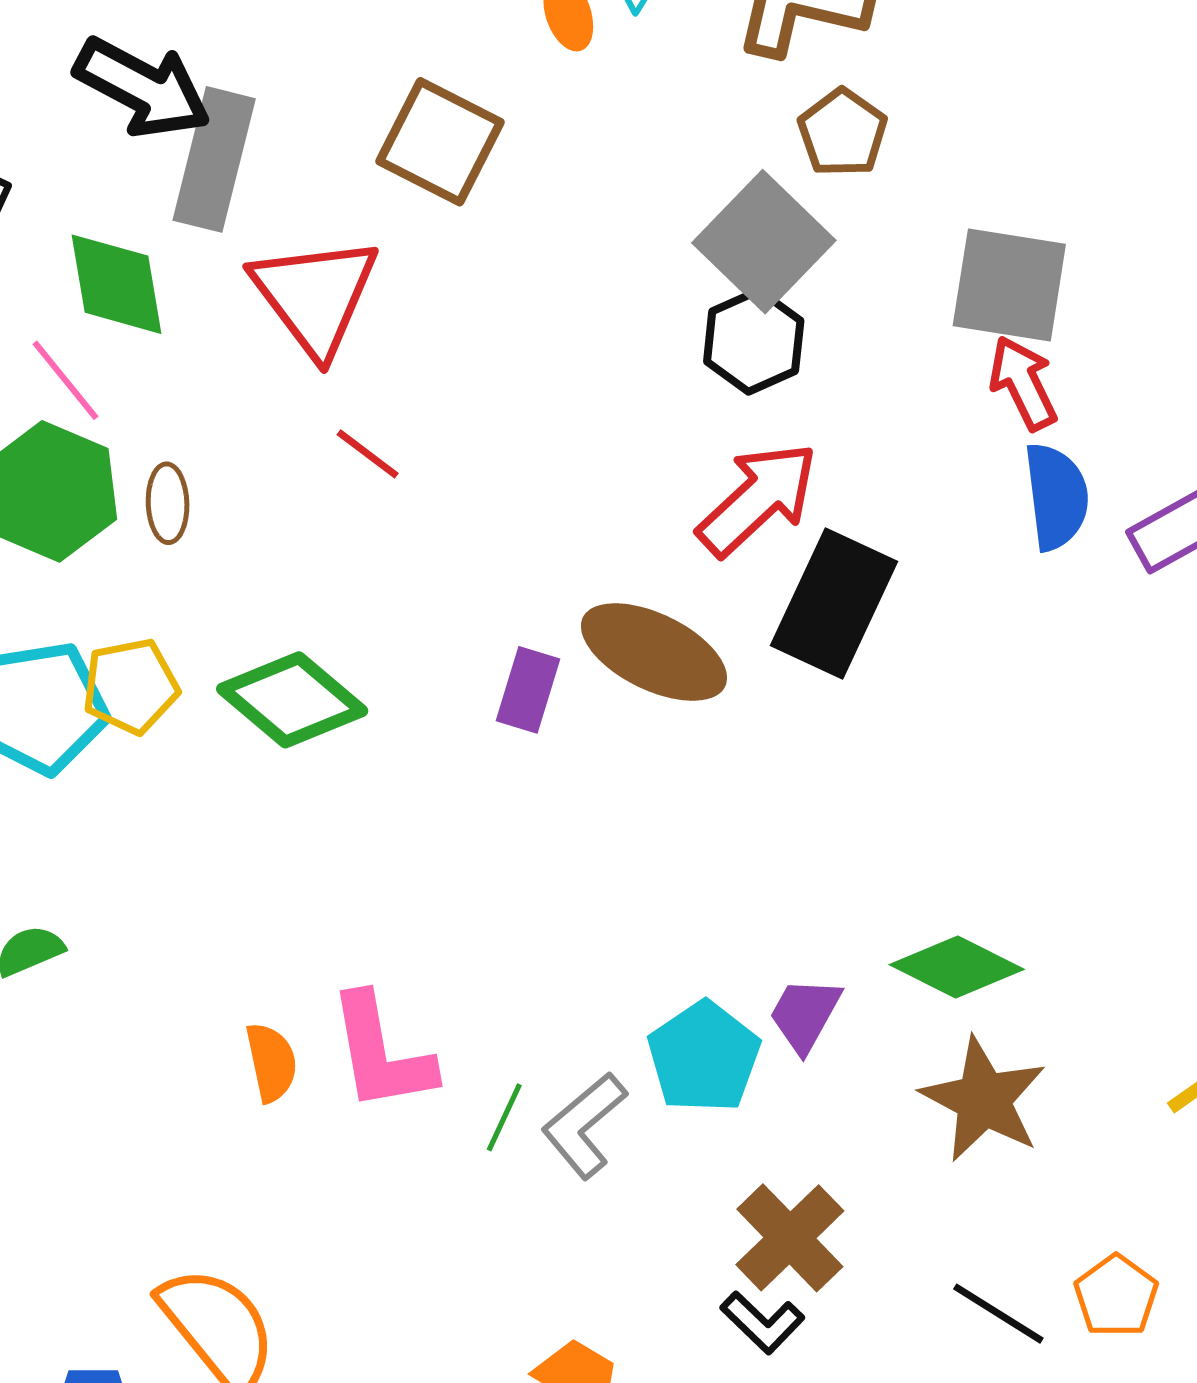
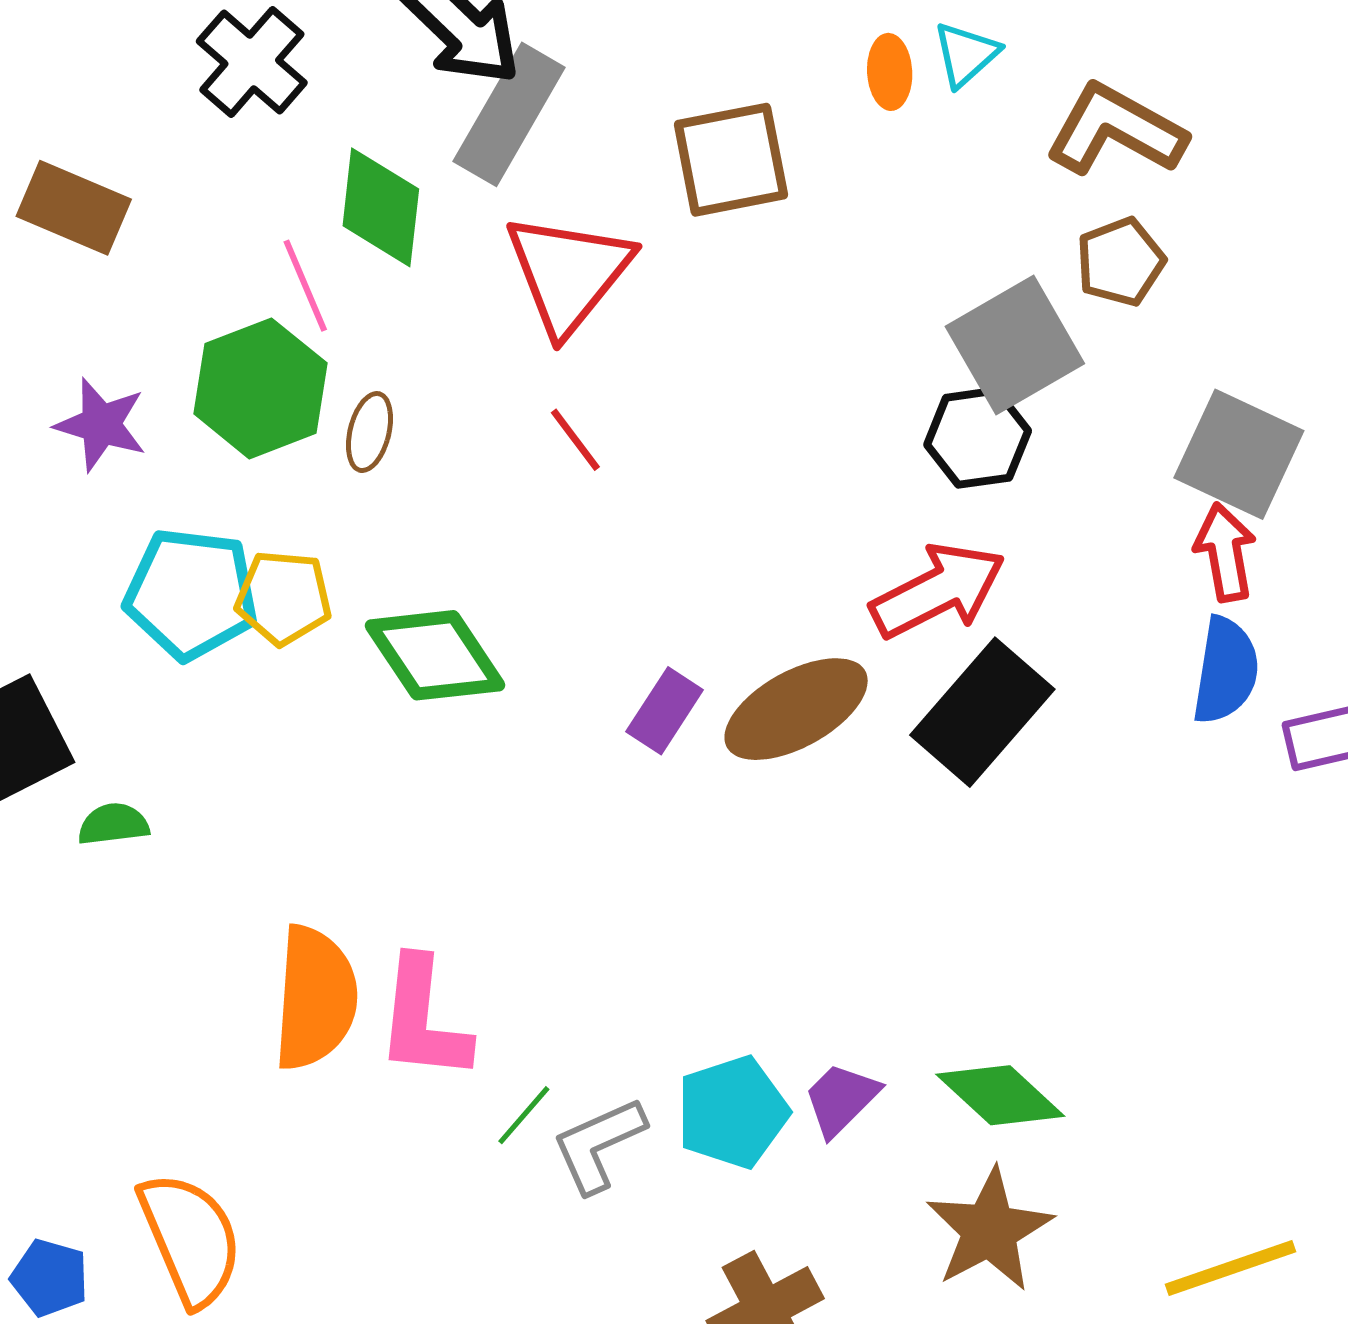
brown square: (440, 142) -> (731, 160), turned 36
brown ellipse: (654, 652) -> (796, 709), turned -71
orange semicircle: (271, 1062) -> (315, 998), size x1.8

